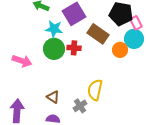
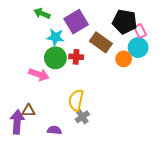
pink arrow: (22, 61) -> (39, 74), moved
yellow semicircle: (95, 90) -> (76, 100), moved
brown triangle: (53, 97) -> (29, 111), moved, turned -32

